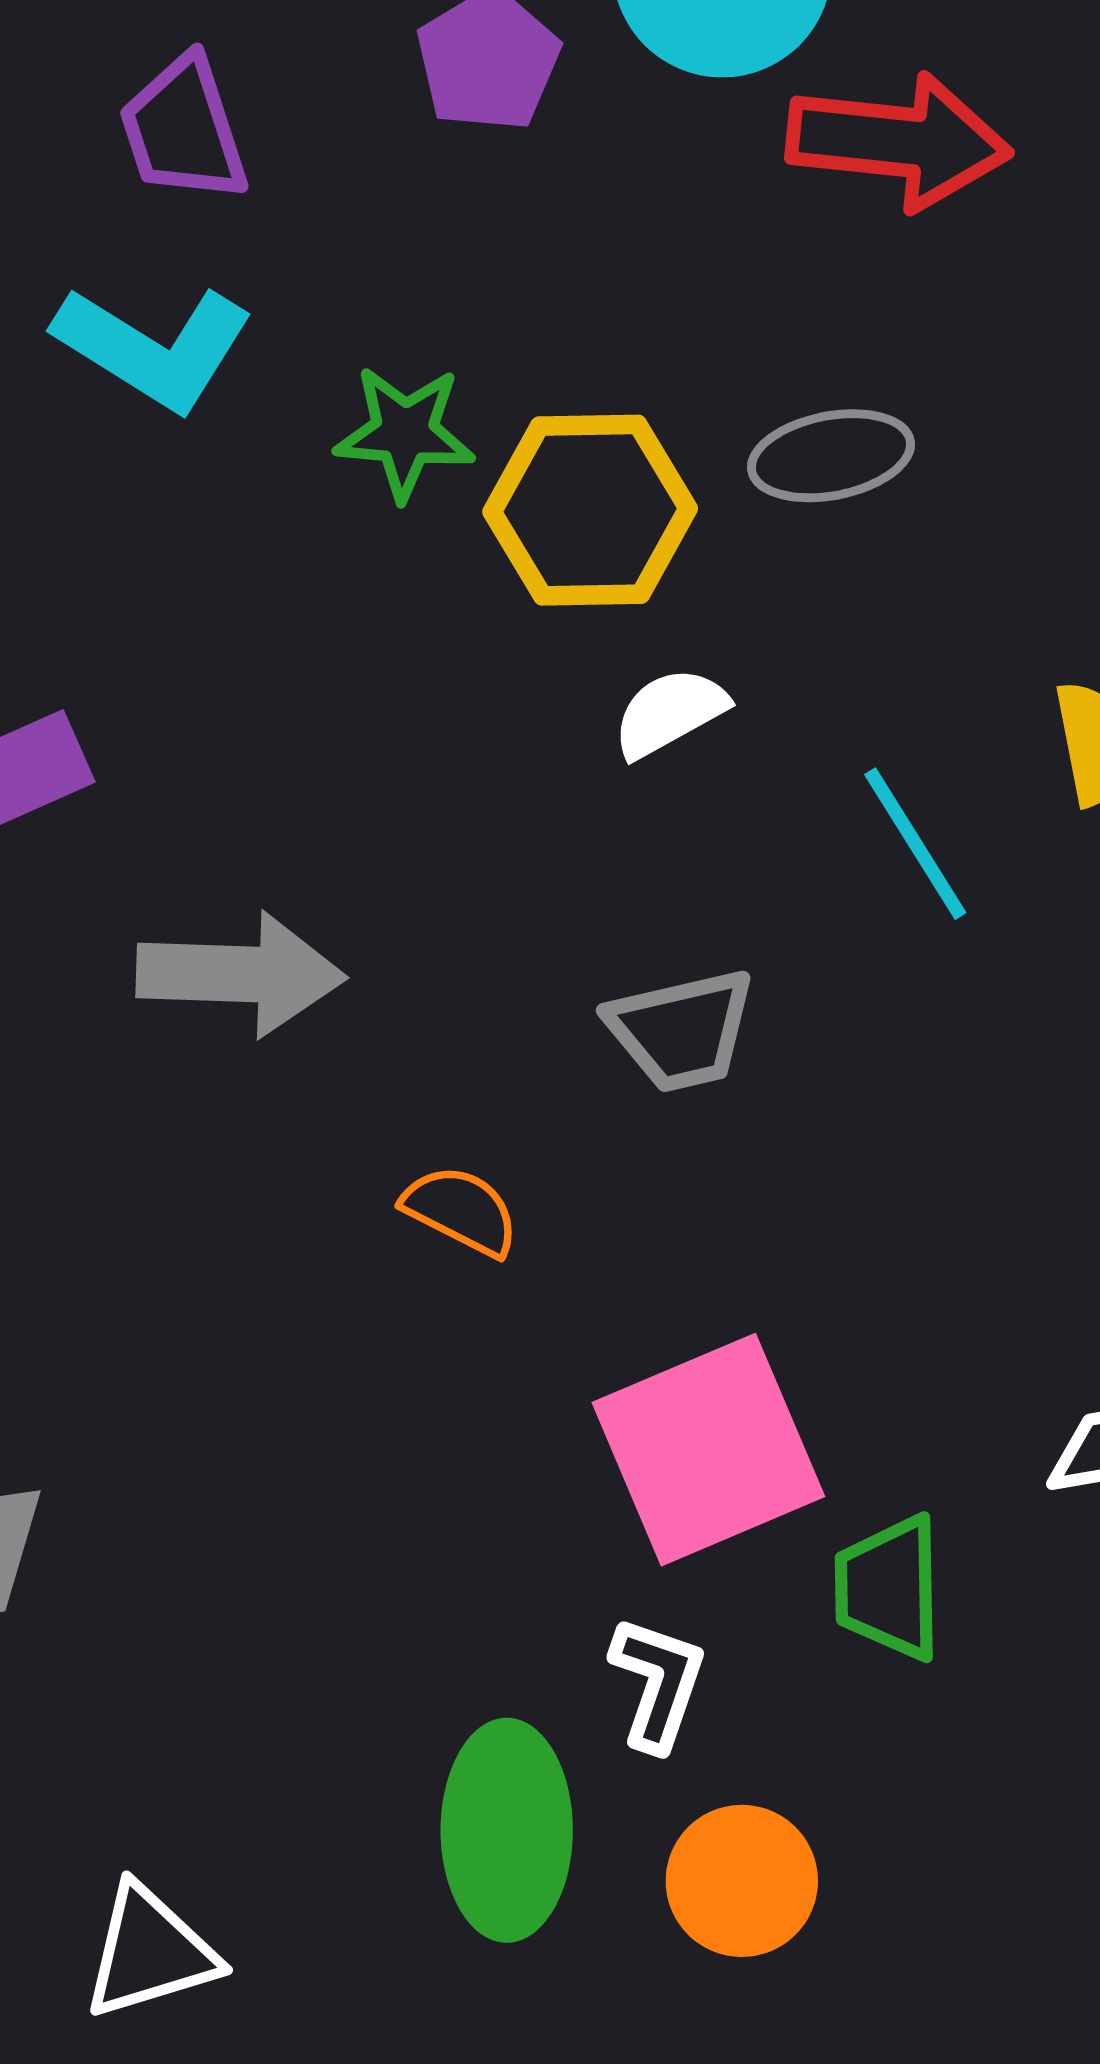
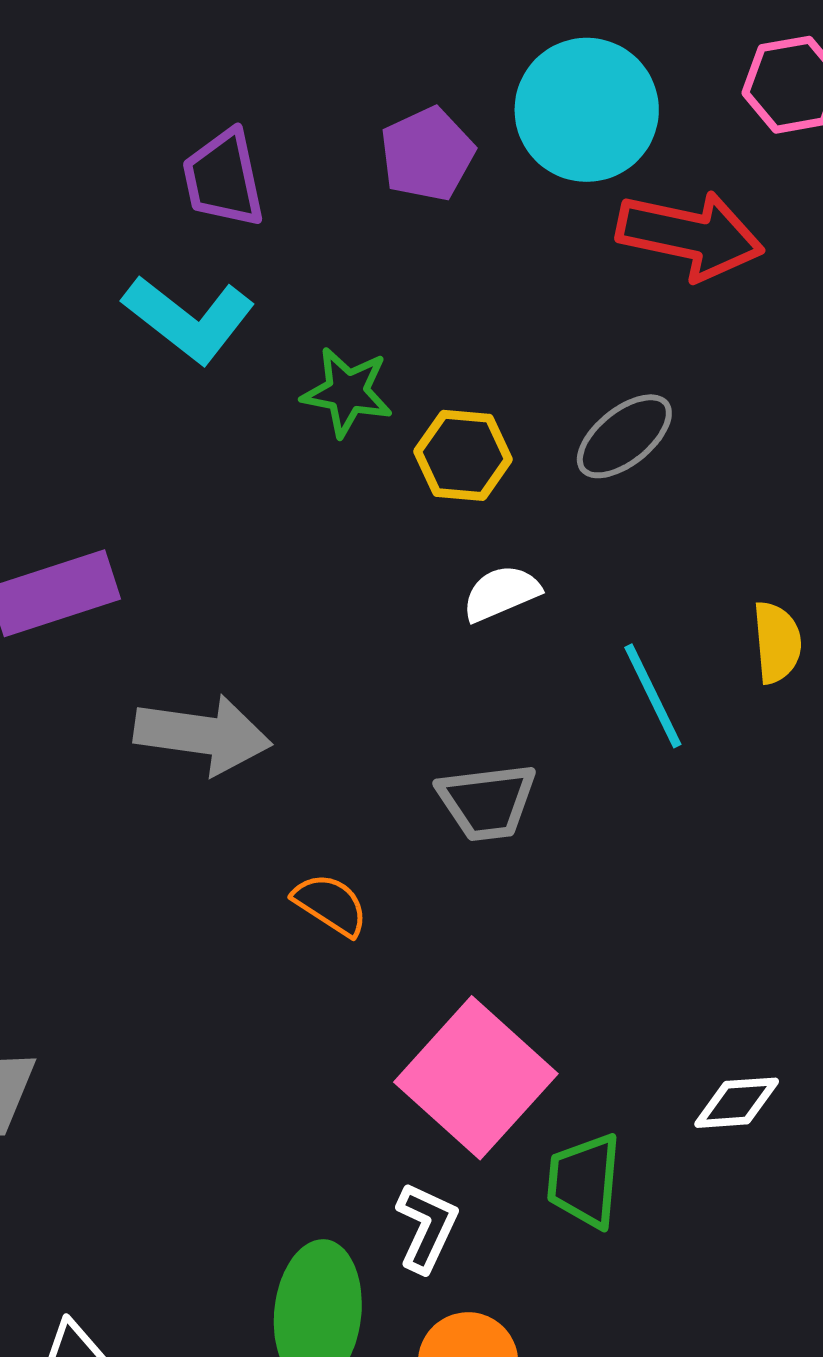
gray ellipse: (831, 456) -> (624, 436), turned -34
yellow hexagon: (590, 510) -> (463, 455), size x0.7
pink square: (708, 1450) -> (476, 1078), turned -31

